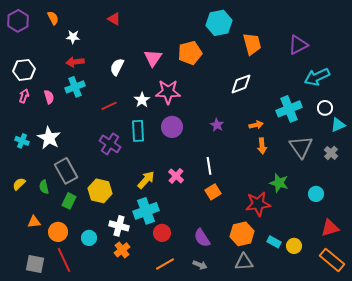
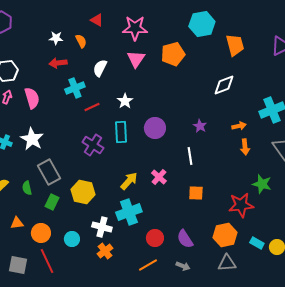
orange semicircle: (53, 18) -> (81, 41), moved
cyan cross: (75, 87) -> (75, 88), moved
pink star: (168, 92) -> (135, 28), moved
pink semicircle: (49, 97) -> (32, 98), size x1.5
white line: (209, 166) -> (190, 156), moved
orange square: (213, 192) -> (196, 193), turned 35
red circle: (162, 233) -> (155, 238), moved

